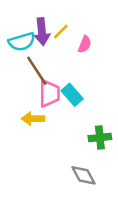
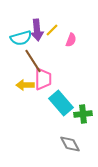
cyan rectangle: (72, 95) -> (61, 103), moved, size x1.4
yellow arrow: (33, 119) -> (25, 85), moved

